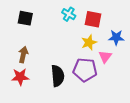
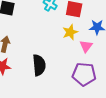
purple pentagon: (85, 70) -> (84, 74), moved

